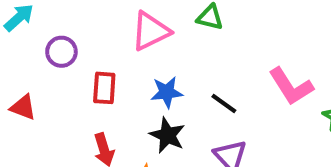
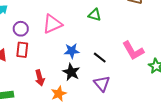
pink triangle: (151, 31) -> (52, 24), moved
red rectangle: (104, 88) -> (22, 50), moved

